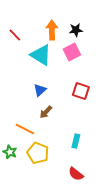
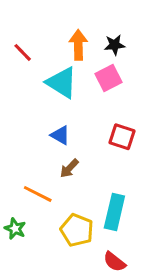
blue triangle: (40, 90) -> (60, 135), turned -48
cyan rectangle: (76, 141) -> (114, 212), size x1.6
yellow pentagon: (38, 153) -> (77, 230), moved

